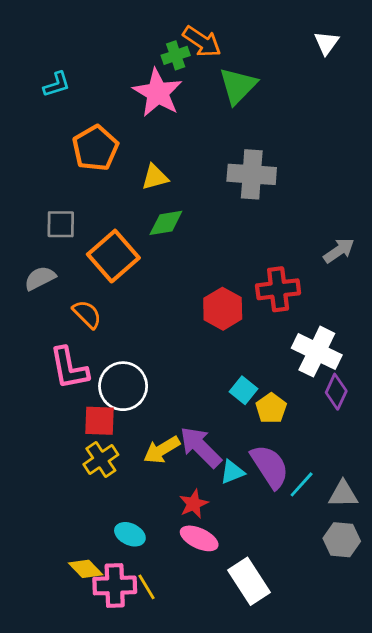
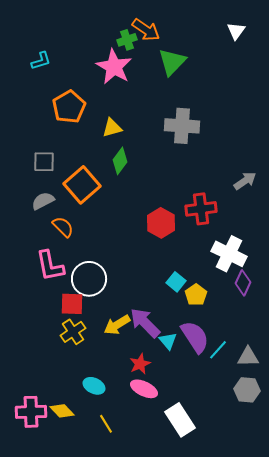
green diamond: (166, 223) -> (120, 161), turned -44
gray semicircle: (40, 278) -> (43, 201), moved
cyan triangle: (232, 472) -> (168, 341), turned -48
pink cross: (115, 585) -> (31, 412), moved

